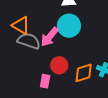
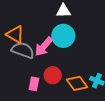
orange diamond: (84, 73) -> (77, 83), turned 70
pink rectangle: (45, 81) -> (34, 84), moved

